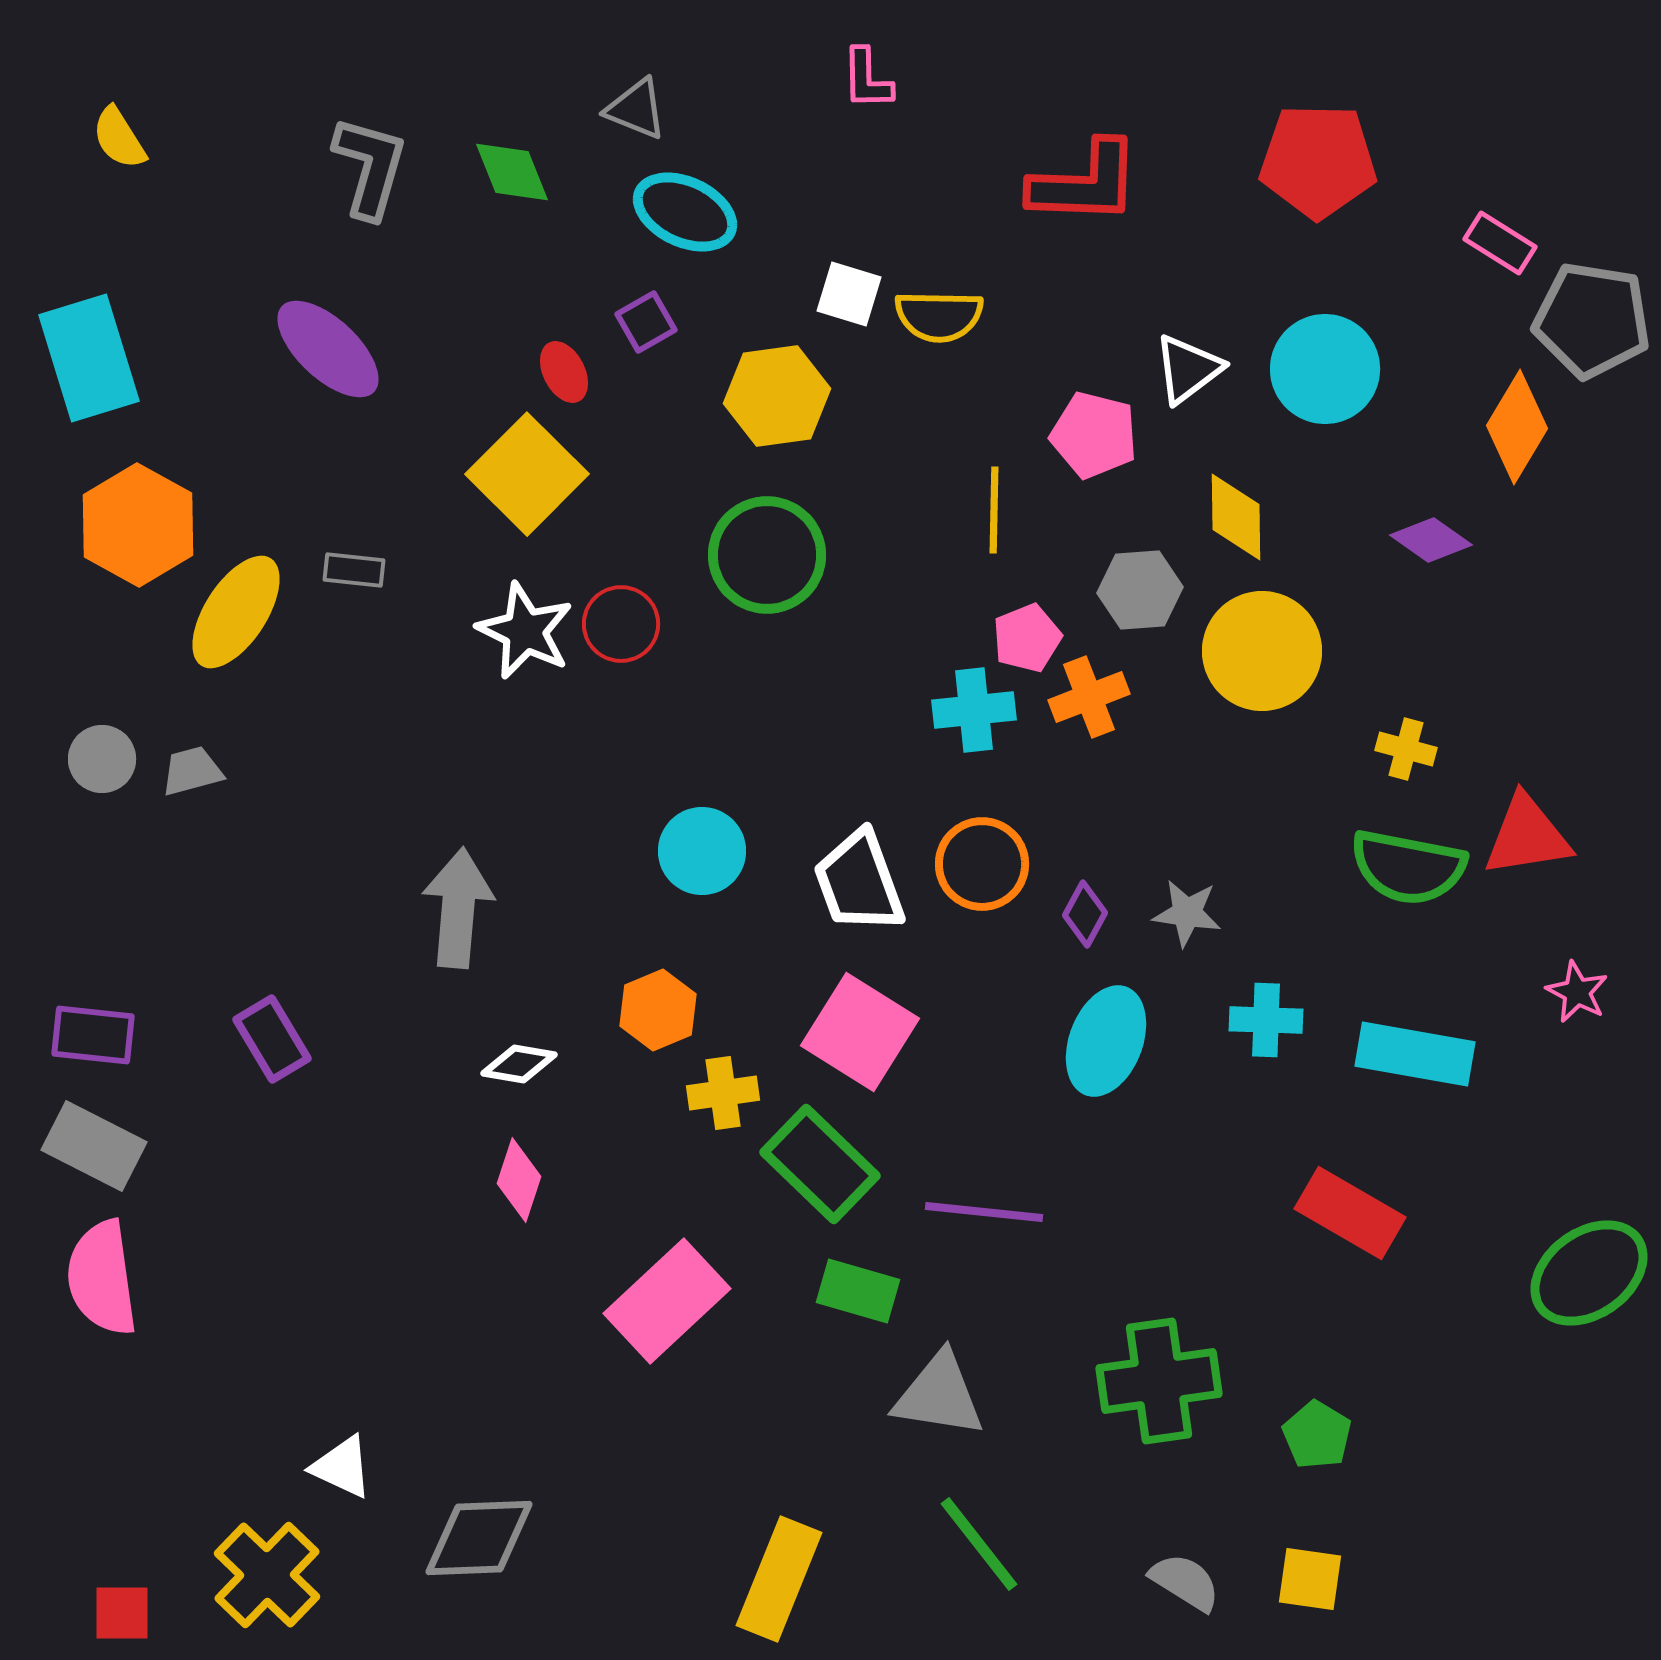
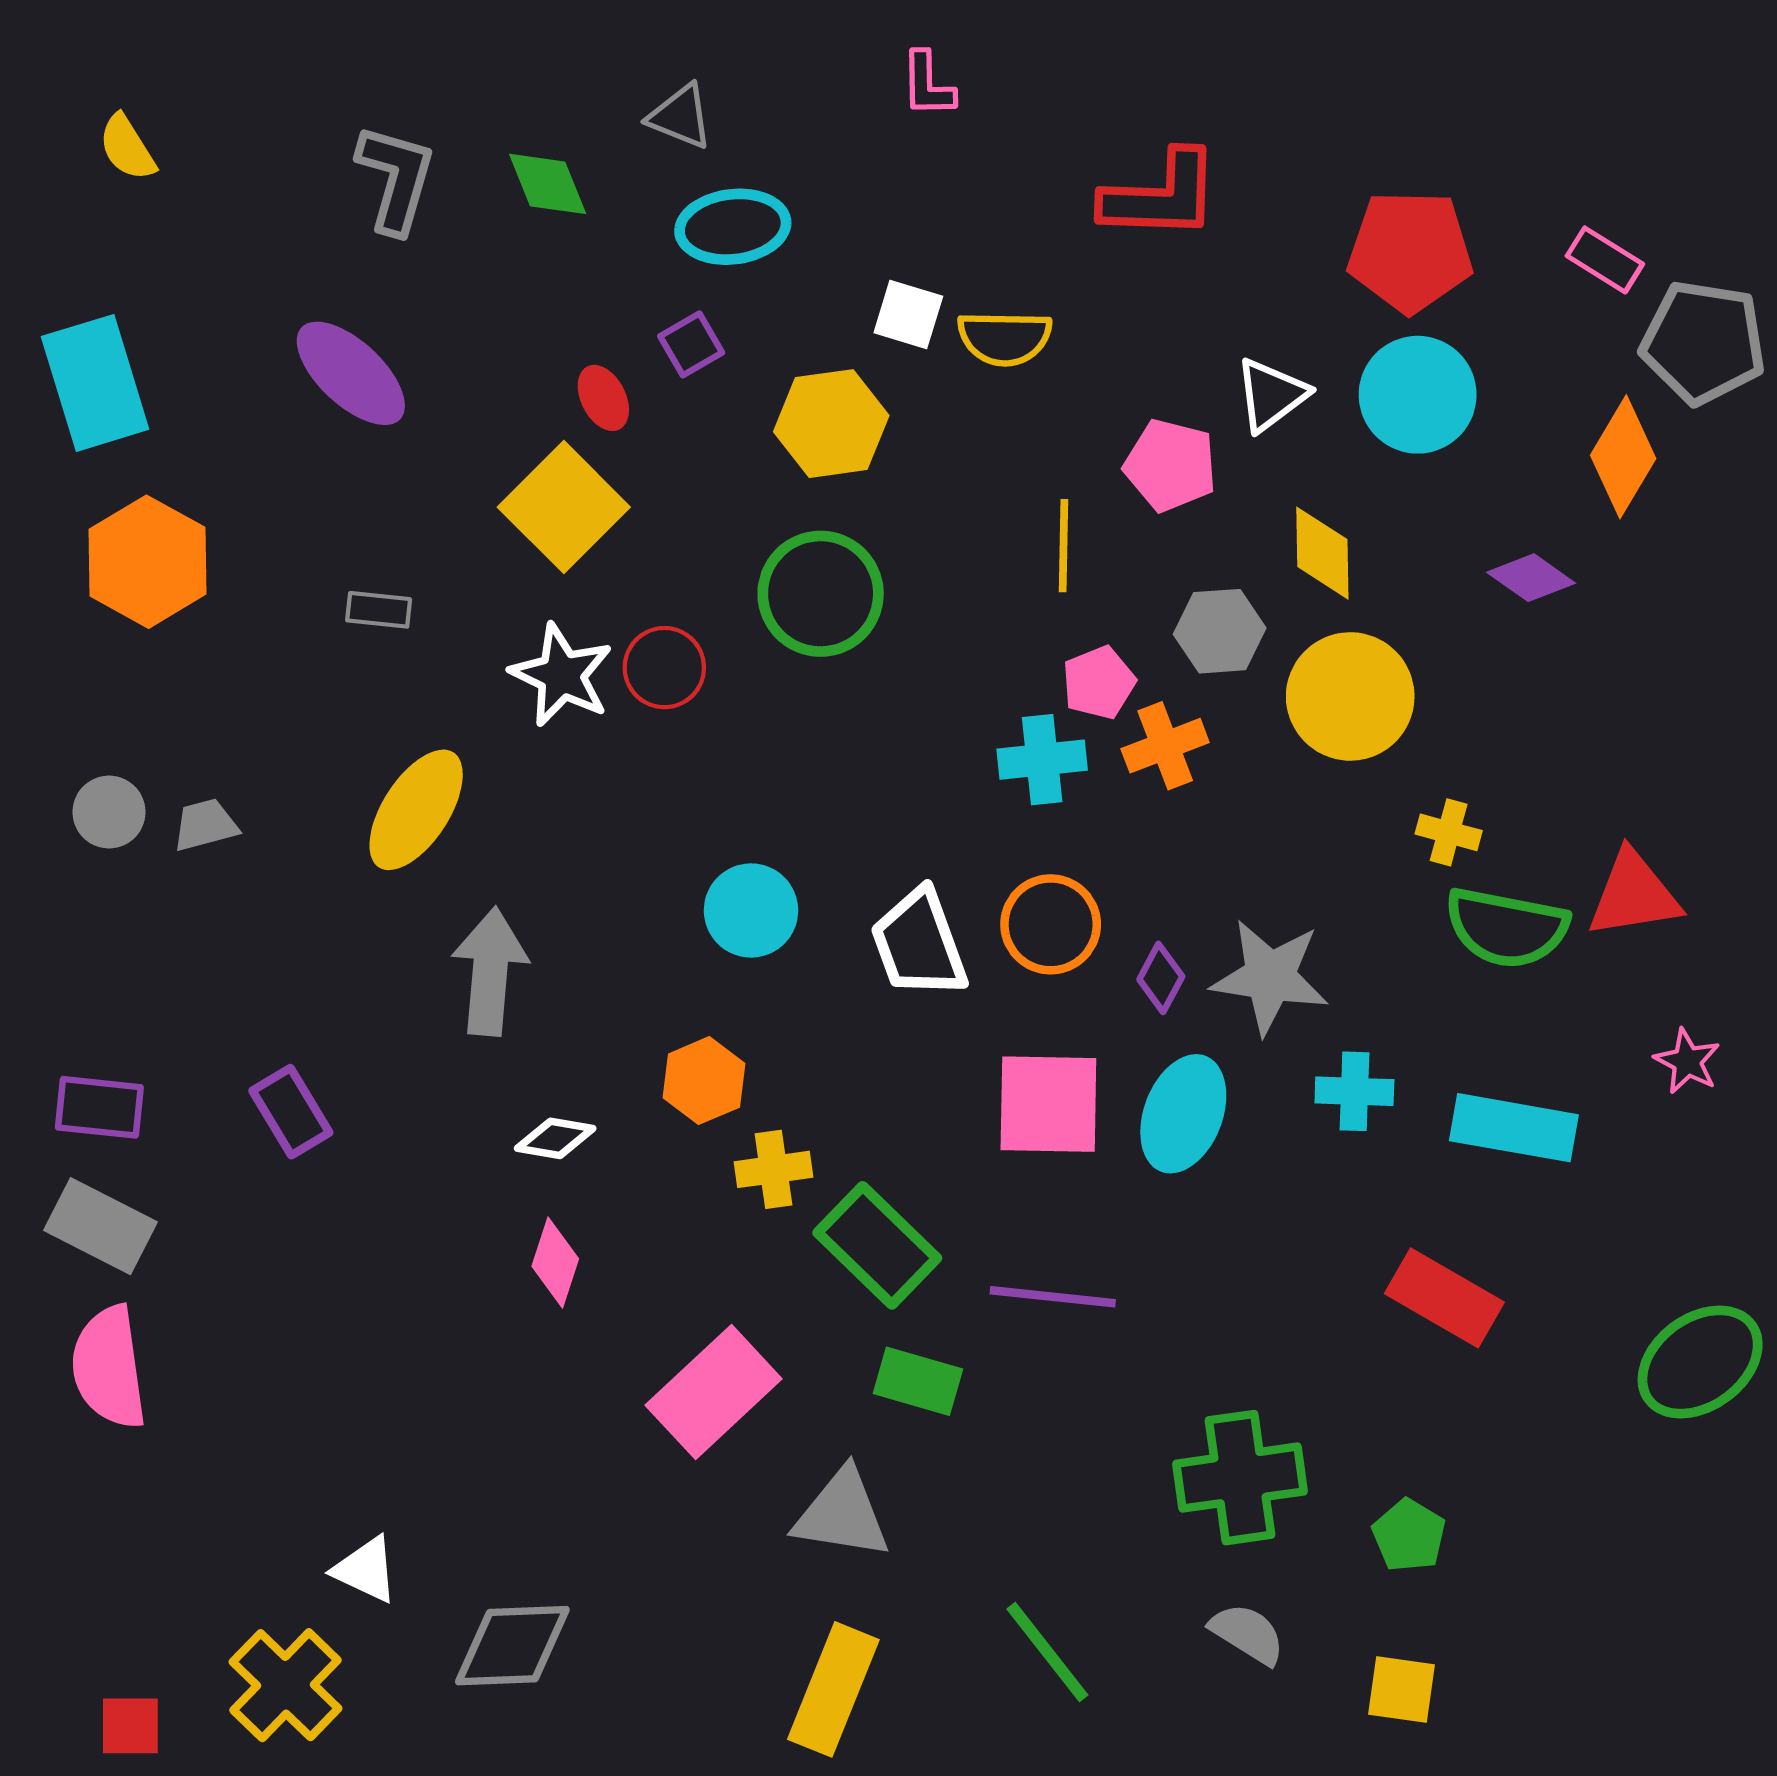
red pentagon: (1318, 161) -> (1410, 251), moved
cyan ellipse: (685, 212) -> (733, 227), turned -32
yellow ellipse: (236, 612) -> (416, 810), moved
yellow cross: (1406, 749) -> (1449, 832), moved
gray star: (1187, 913) -> (1270, 977), size x1.6
pink square: (860, 1032) -> (1048, 1104), moved, turned -31
gray triangle: (939, 1395) -> (842, 1514), moved
gray semicircle: (1185, 1582) -> (1247, 1634), moved

